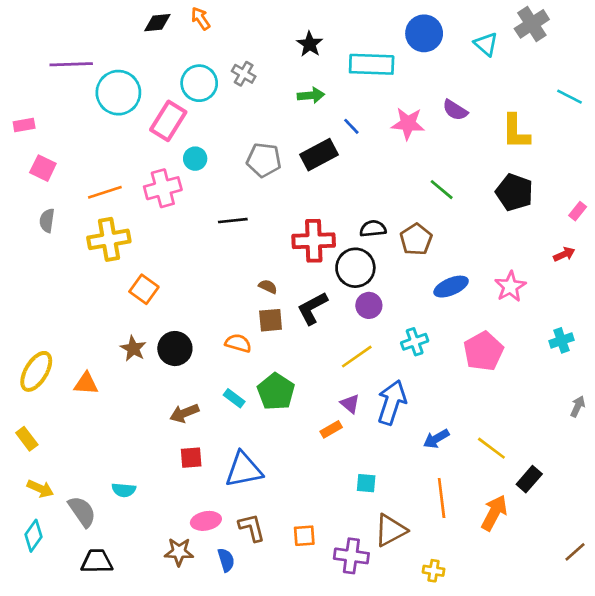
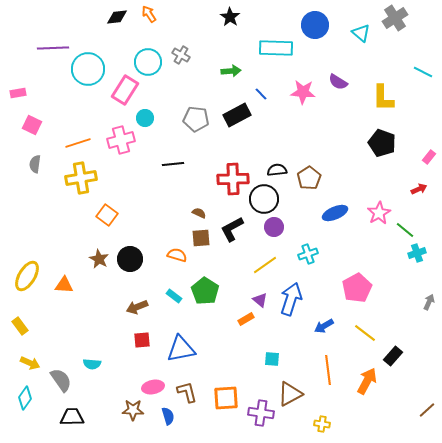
black star: (310, 44) -> (230, 17), moved
green line: (442, 190) -> (405, 230), moved
pink pentagon: (483, 351) -> (357, 288), moved
orange square: (304, 536) -> (226, 398), size x1.5

